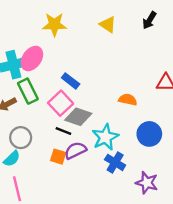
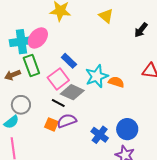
black arrow: (149, 20) -> (141, 30), moved
blue circle: (149, 134) -> (127, 129), moved
cyan star: (105, 137) -> (97, 76), moved

